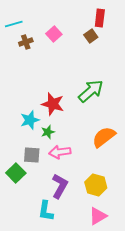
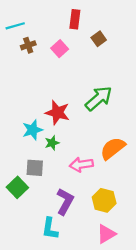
red rectangle: (100, 18) -> (75, 19), moved
pink square: (54, 34) -> (60, 49), moved
pink arrow: (60, 152) -> (81, 165), moved

